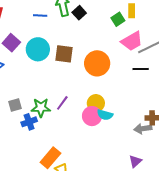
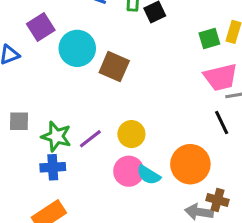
orange circle: (97, 63) -> (190, 164), moved
black line: (141, 69) -> (222, 123), turned 49
yellow circle: (96, 103) -> (131, 134), moved
blue cross: (29, 122) -> (53, 167), moved

